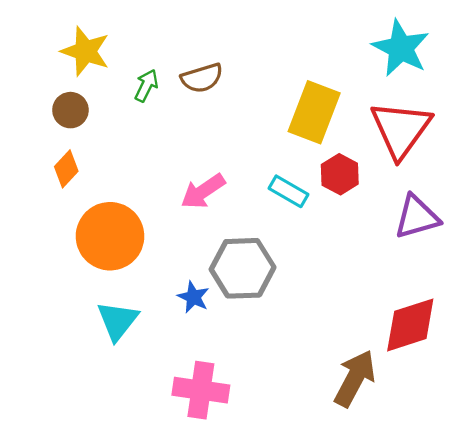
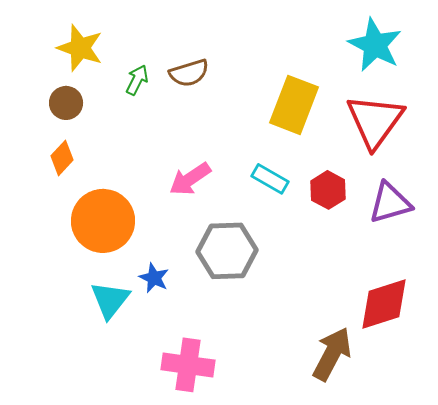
red hexagon: (340, 174) -> (328, 190), moved
blue star: (193, 297) -> (154, 278), moved

